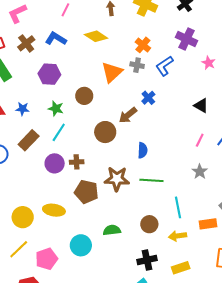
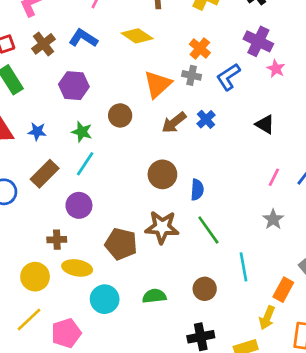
pink star: (209, 63) -> (276, 69), moved
black triangle: (201, 106) -> (265, 124), moved
brown arrow: (128, 115) -> (174, 123), moved
brown circle: (105, 132) -> (162, 174), moved
brown cross: (77, 162) -> (57, 240), moved
green line: (151, 180) -> (208, 230), turned 50
orange rectangle: (208, 224) -> (283, 290), turned -54
yellow arrow: (178, 236) -> (267, 318), moved, turned -60
cyan circle: (81, 245) -> (105, 299), moved

